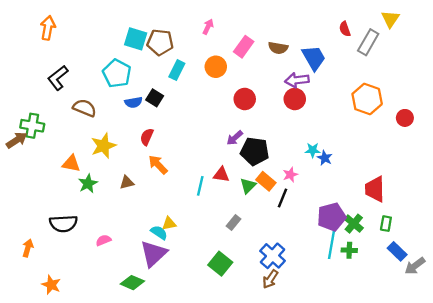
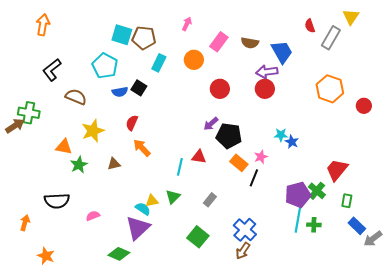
green triangle: (248, 186) -> (173, 197), moved
red trapezoid: (375, 189) -> (337, 170), turned 40
green cross: (354, 224) -> (317, 191), moved

